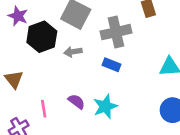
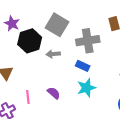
cyan star: (105, 106) -> (86, 88), moved

